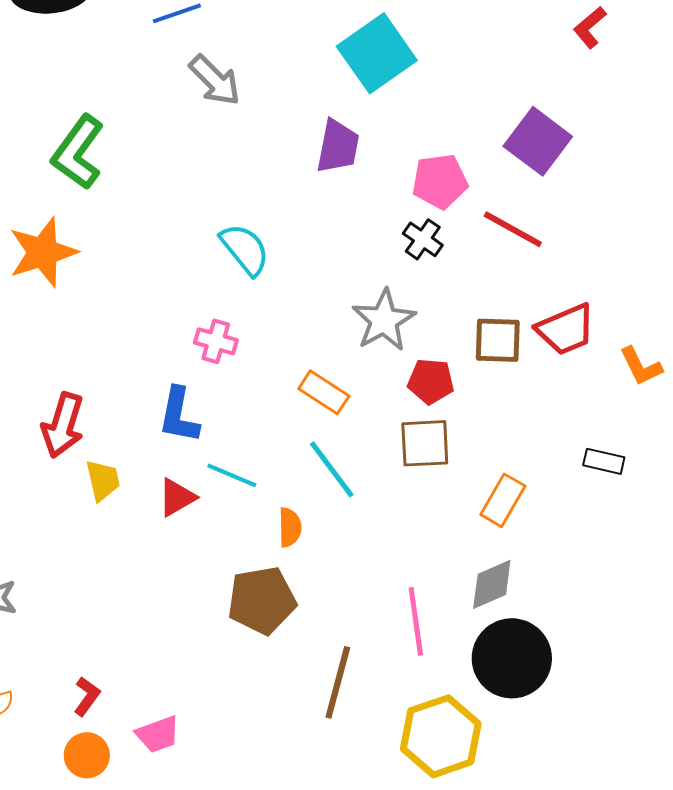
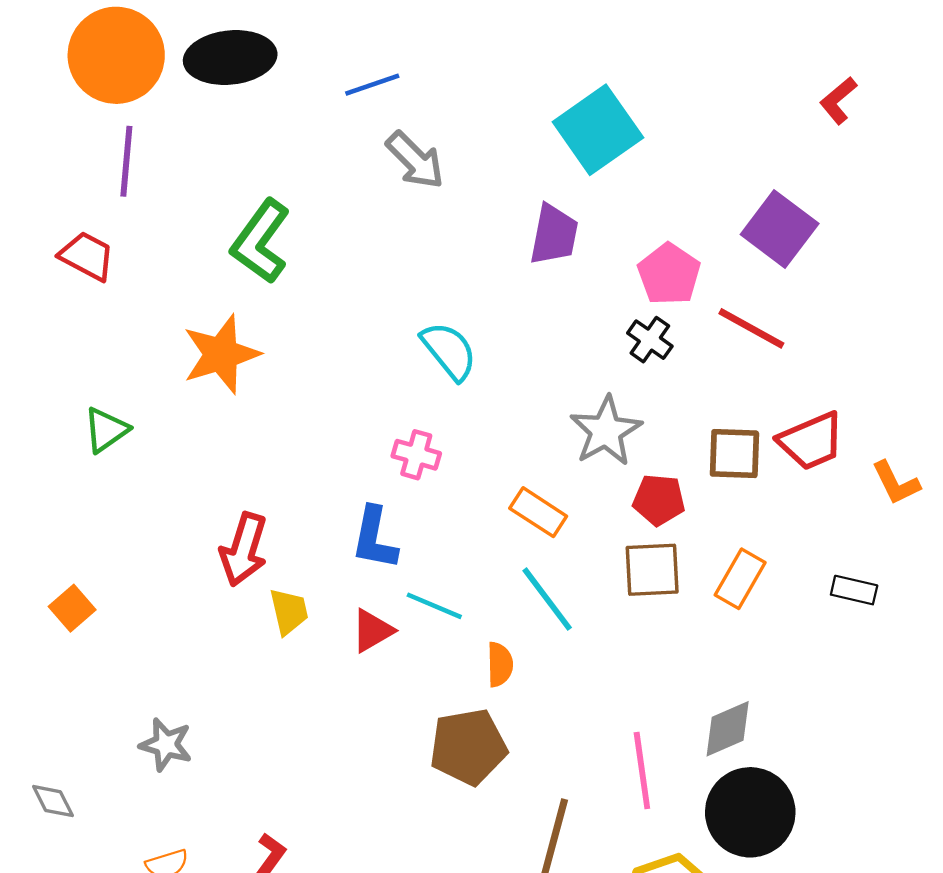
pink pentagon: (440, 181) -> (669, 274), turned -30
orange rectangle: (503, 500) -> (740, 579), moved

